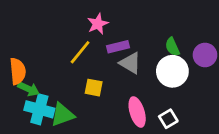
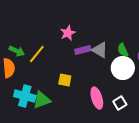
yellow line: (80, 52) -> (37, 54), moved
gray triangle: (130, 63) -> (100, 50), moved
green arrow: (29, 89) -> (17, 51), moved

